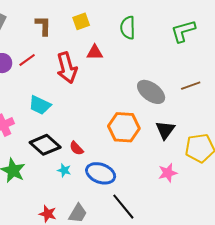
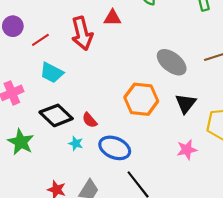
red line: (27, 60) -> (40, 40), moved

